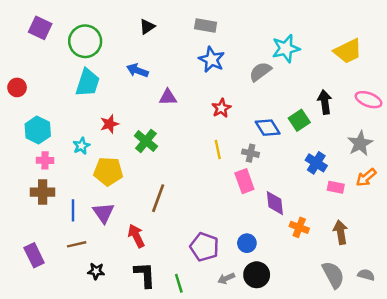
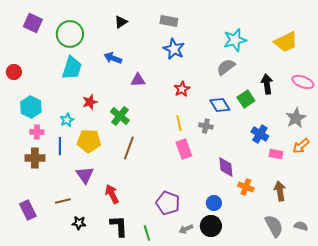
gray semicircle: (260, 72) -> (226, 67), moved
pink rectangle: (244, 181) -> (184, 149), moved
brown line: (158, 198) -> (129, 148), moved
blue line: (73, 210) -> (60, 146), moved
blue circle: (247, 243) -> (214, 203), moved

